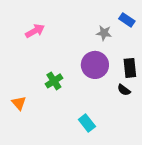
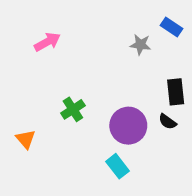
purple circle: (95, 65) -> (128, 126), moved

